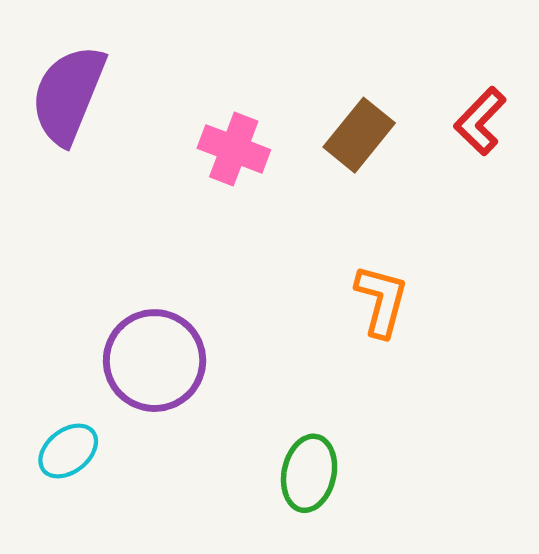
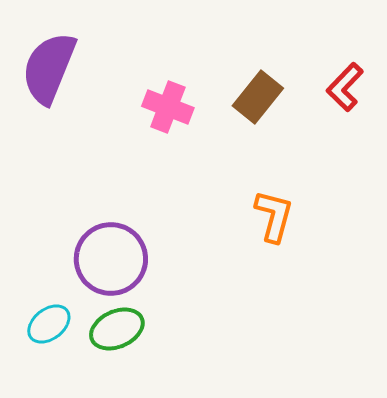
green ellipse: (309, 473) -> (117, 329), moved, turned 54

